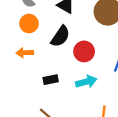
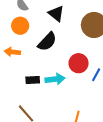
red circle: (84, 51) -> (79, 63), moved
cyan arrow: (86, 82) -> (55, 79), moved

